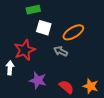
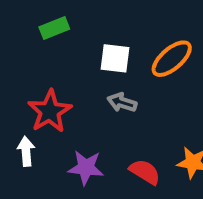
white square: (44, 28) -> (115, 58), moved
orange ellipse: (73, 32) -> (172, 59), moved

